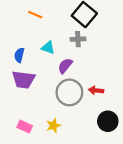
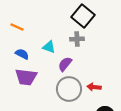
orange line: (35, 15) -> (17, 27), moved
blue semicircle: (19, 55) -> (22, 54), turned 104

